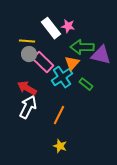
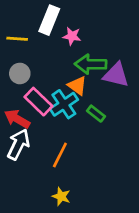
white rectangle: (51, 28) -> (49, 20), moved, turned 60
yellow line: (27, 41) -> (17, 39), moved
pink rectangle: (43, 62) -> (39, 102), moved
orange triangle: (72, 63) -> (77, 86), turned -35

